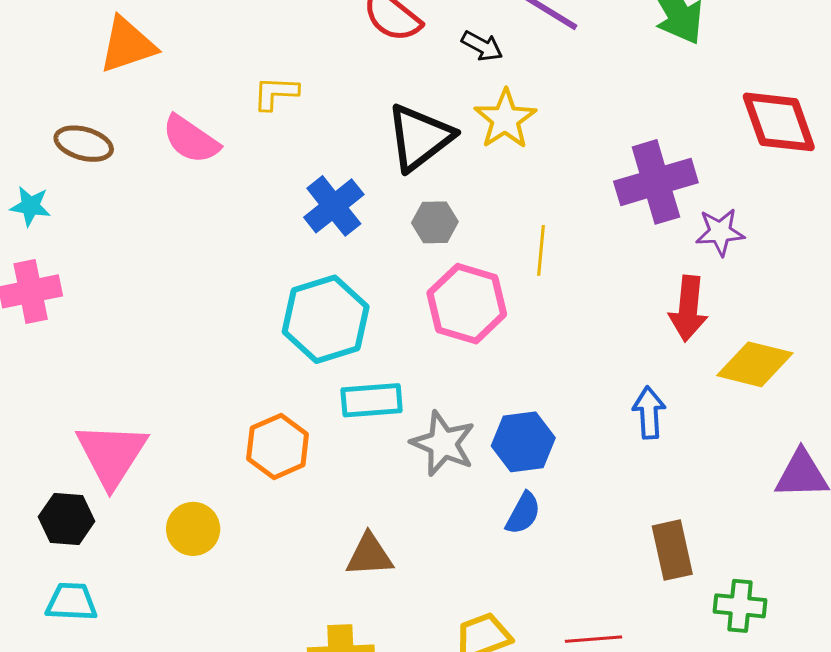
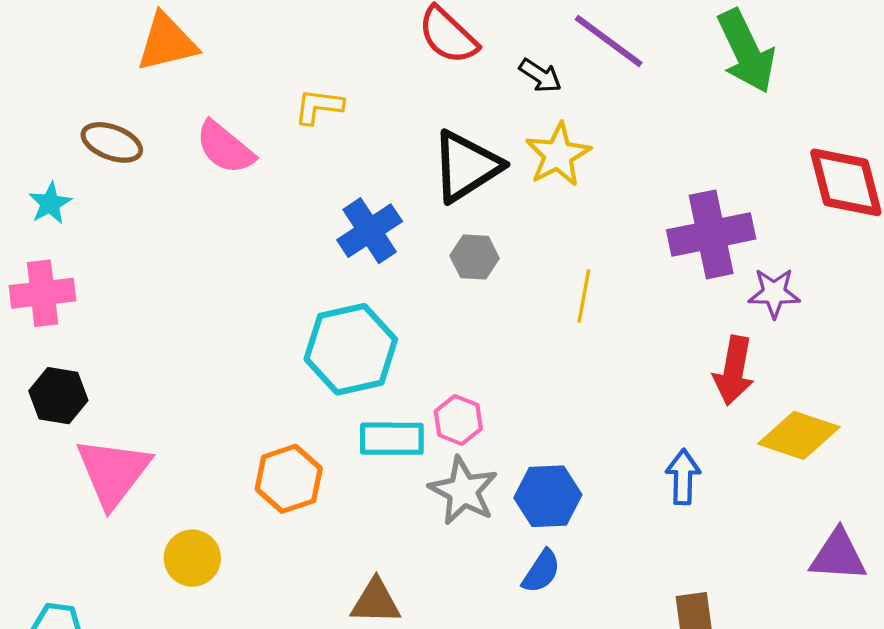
cyan star: (30, 206) -> (50, 203), turned 30
pink hexagon: (467, 304) -> (458, 420), moved, size x0.6
black hexagon: (67, 519) -> (58, 396), moved

